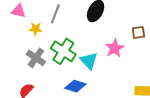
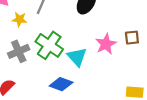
brown square: (138, 32) -> (132, 38), moved
gray cross: (36, 58) -> (19, 51), turned 30

